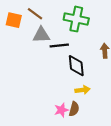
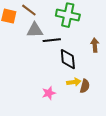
brown semicircle: (74, 109) -> (85, 86), moved
pink star: (61, 110) -> (49, 93), moved

